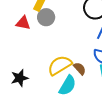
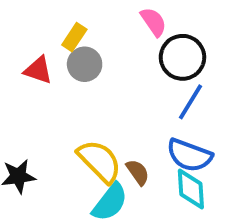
yellow semicircle: (60, 65) -> (100, 161), turned 70

